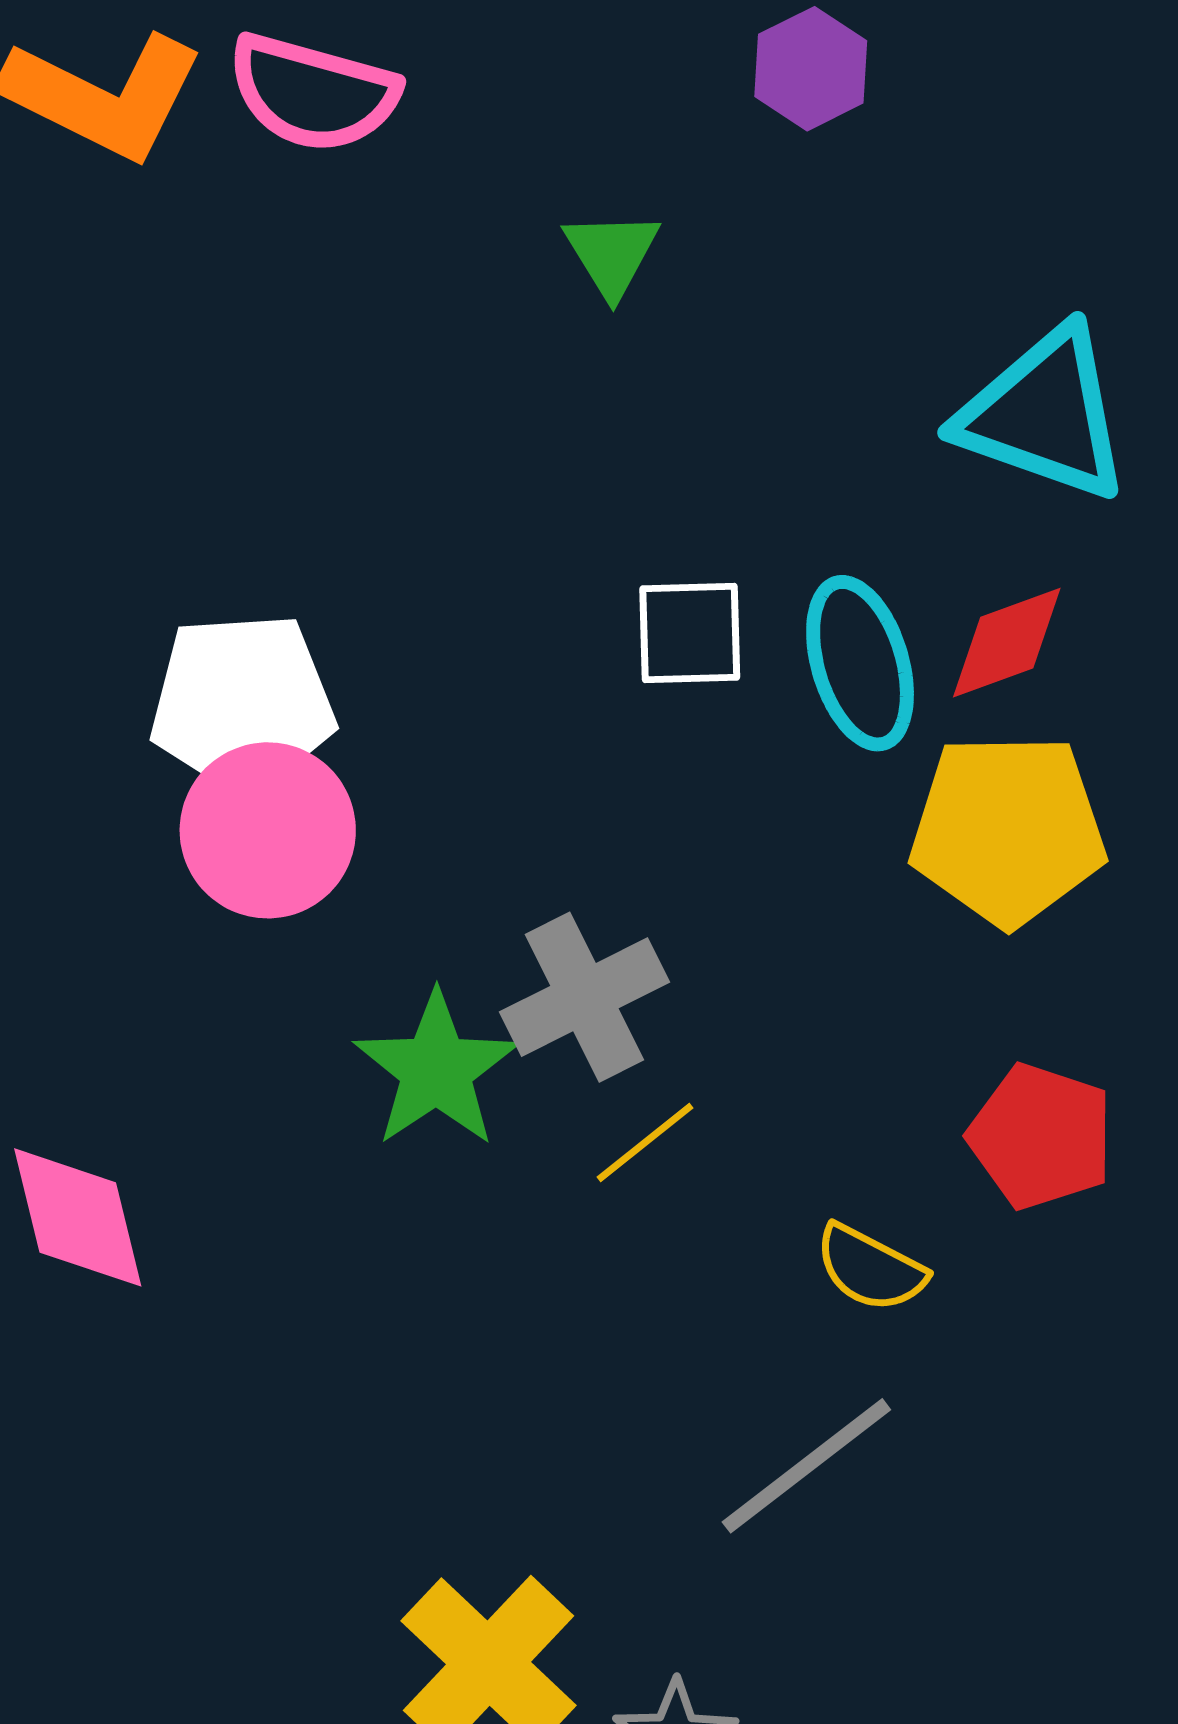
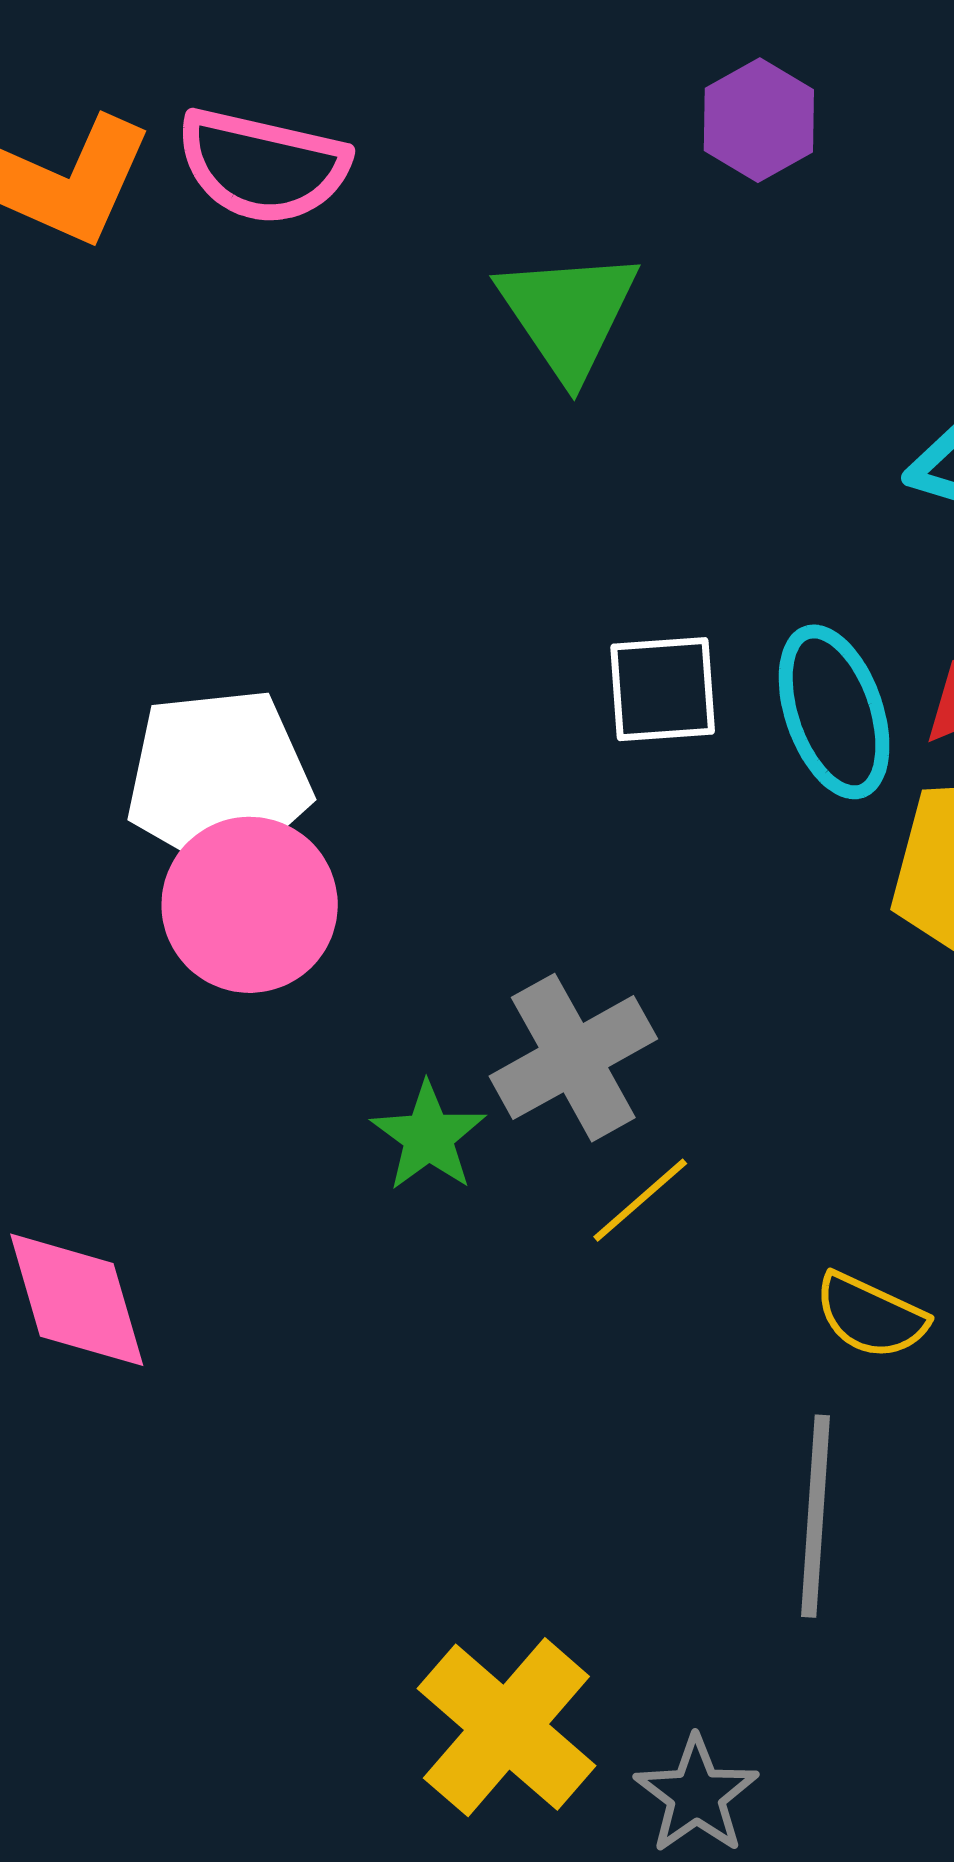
green triangle: (612, 254) -> (568, 314), size x1.5
green star: (436, 1070) -> (428, 1136), size x0.7
gray line: (806, 1466) -> (815, 1516), turned -46

